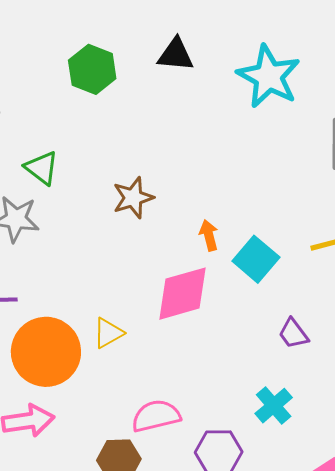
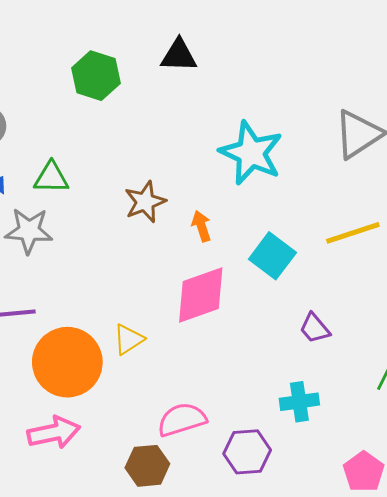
cyan star: (269, 76) -> (251, 153), moved
green triangle: (42, 168) -> (51, 178), turned -33
orange arrow: (209, 235) -> (201, 226), moved
cyan cross: (274, 406) -> (299, 402), turned 36

